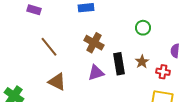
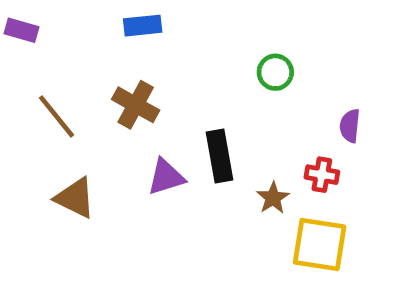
brown cross: (94, 43) -> (136, 105), moved
brown star: (142, 62) -> (273, 198), moved

